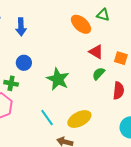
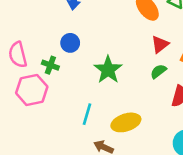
red triangle: (96, 52) -> (160, 44), turned 42
cyan line: (47, 118) -> (87, 114), turned 42

